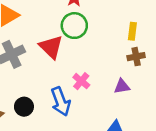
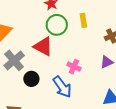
yellow rectangle: (132, 31) -> (83, 20), moved
black circle: (24, 107) -> (31, 79), moved

